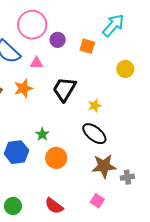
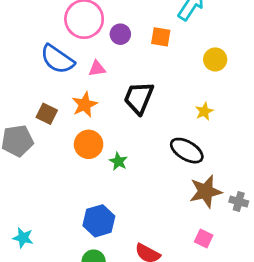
yellow star: (95, 106) -> (204, 111), moved
blue hexagon: (16, 152) -> (99, 221), moved
orange circle: (56, 158) -> (89, 144), moved
gray cross: (127, 177) -> (239, 202), turned 32

